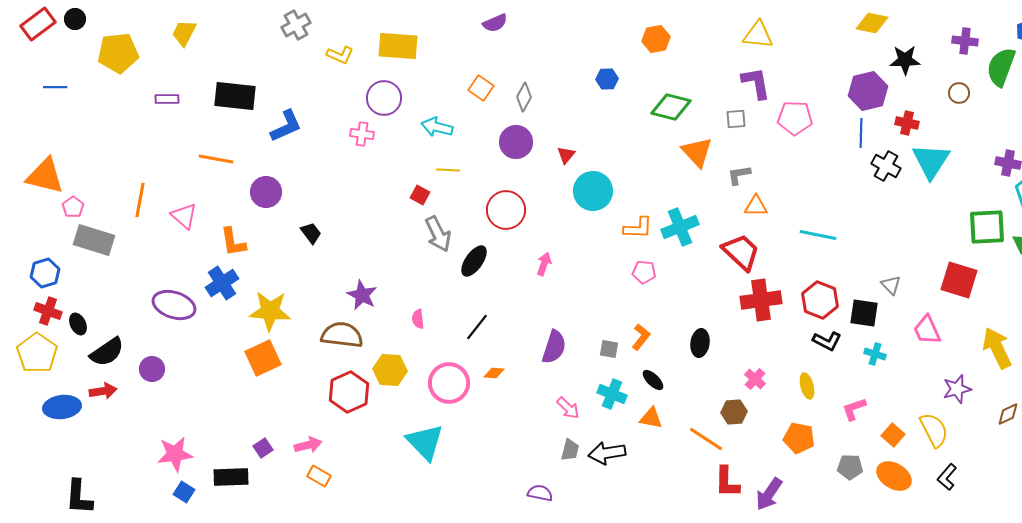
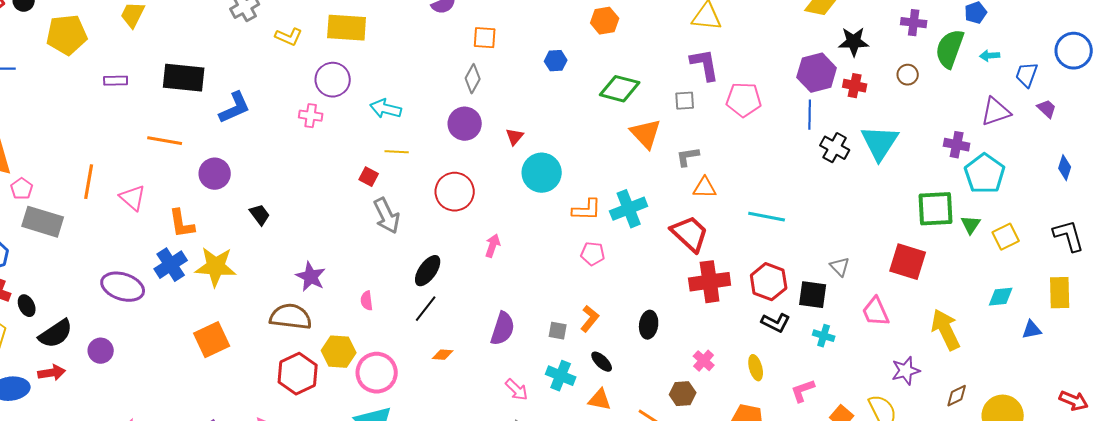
orange square: (481, 88) -> (485, 38), moved, turned -30
red cross: (907, 123) -> (855, 86), moved
black ellipse: (474, 261) -> (428, 271), moved
yellow star: (270, 311) -> (216, 267), moved
pink circle: (449, 383) -> (377, 373), moved

